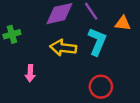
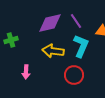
red circle: (101, 87) -> (74, 75), moved

